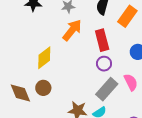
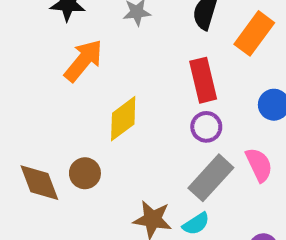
orange arrow: (72, 30) -> (83, 61), moved
yellow diamond: (44, 58) -> (123, 119), moved

